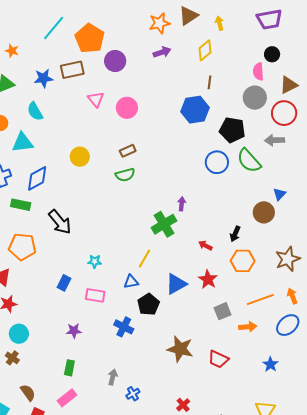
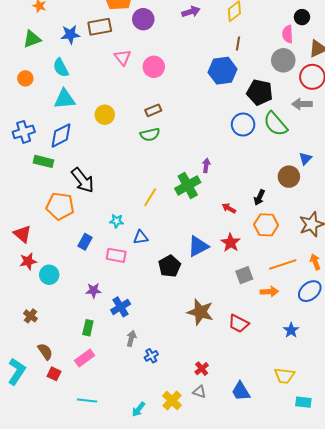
cyan triangle: (23, 143) -> (64, 99), moved
orange pentagon: (22, 247) -> (60, 206), moved
yellow line: (145, 259) -> (150, 197), moved
blue triangle: (131, 282) -> (141, 237), moved
blue cross: (124, 327) -> (121, 307), moved, turned 30
cyan circle: (19, 334) -> (49, 275), moved

